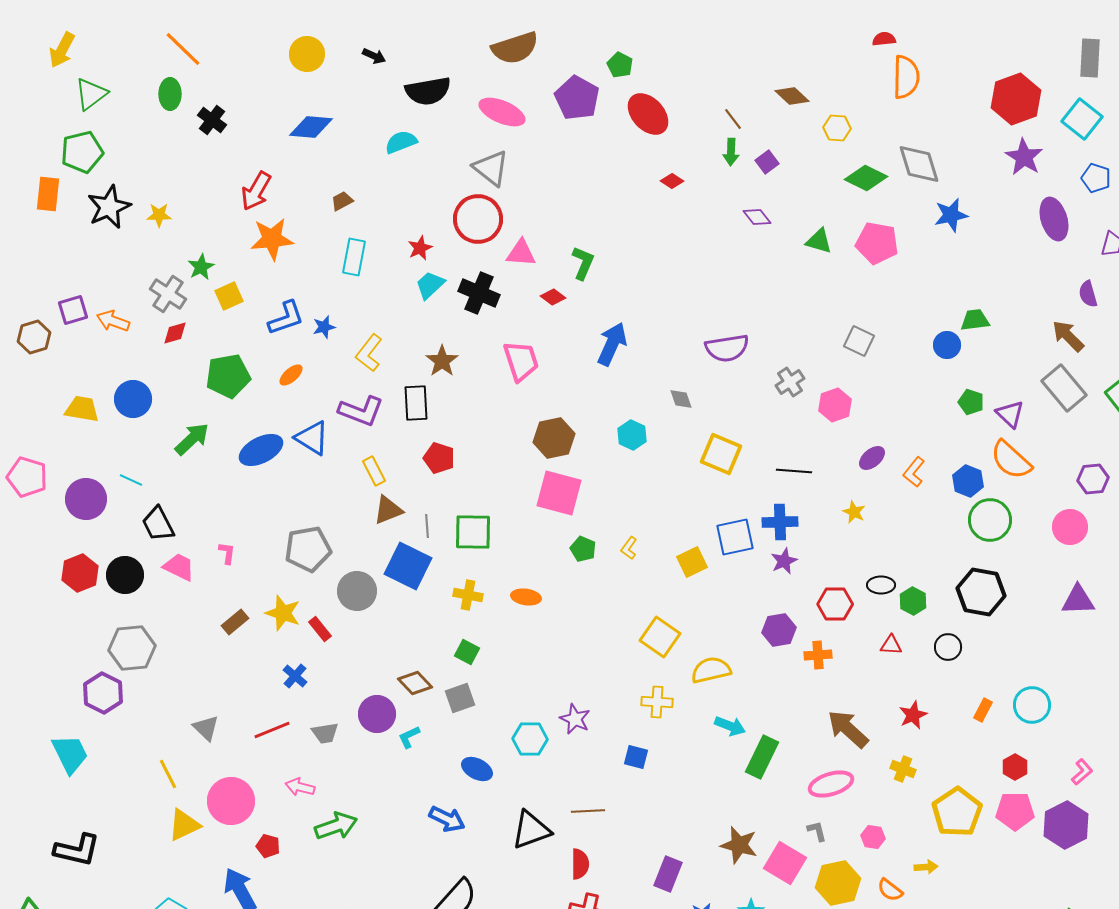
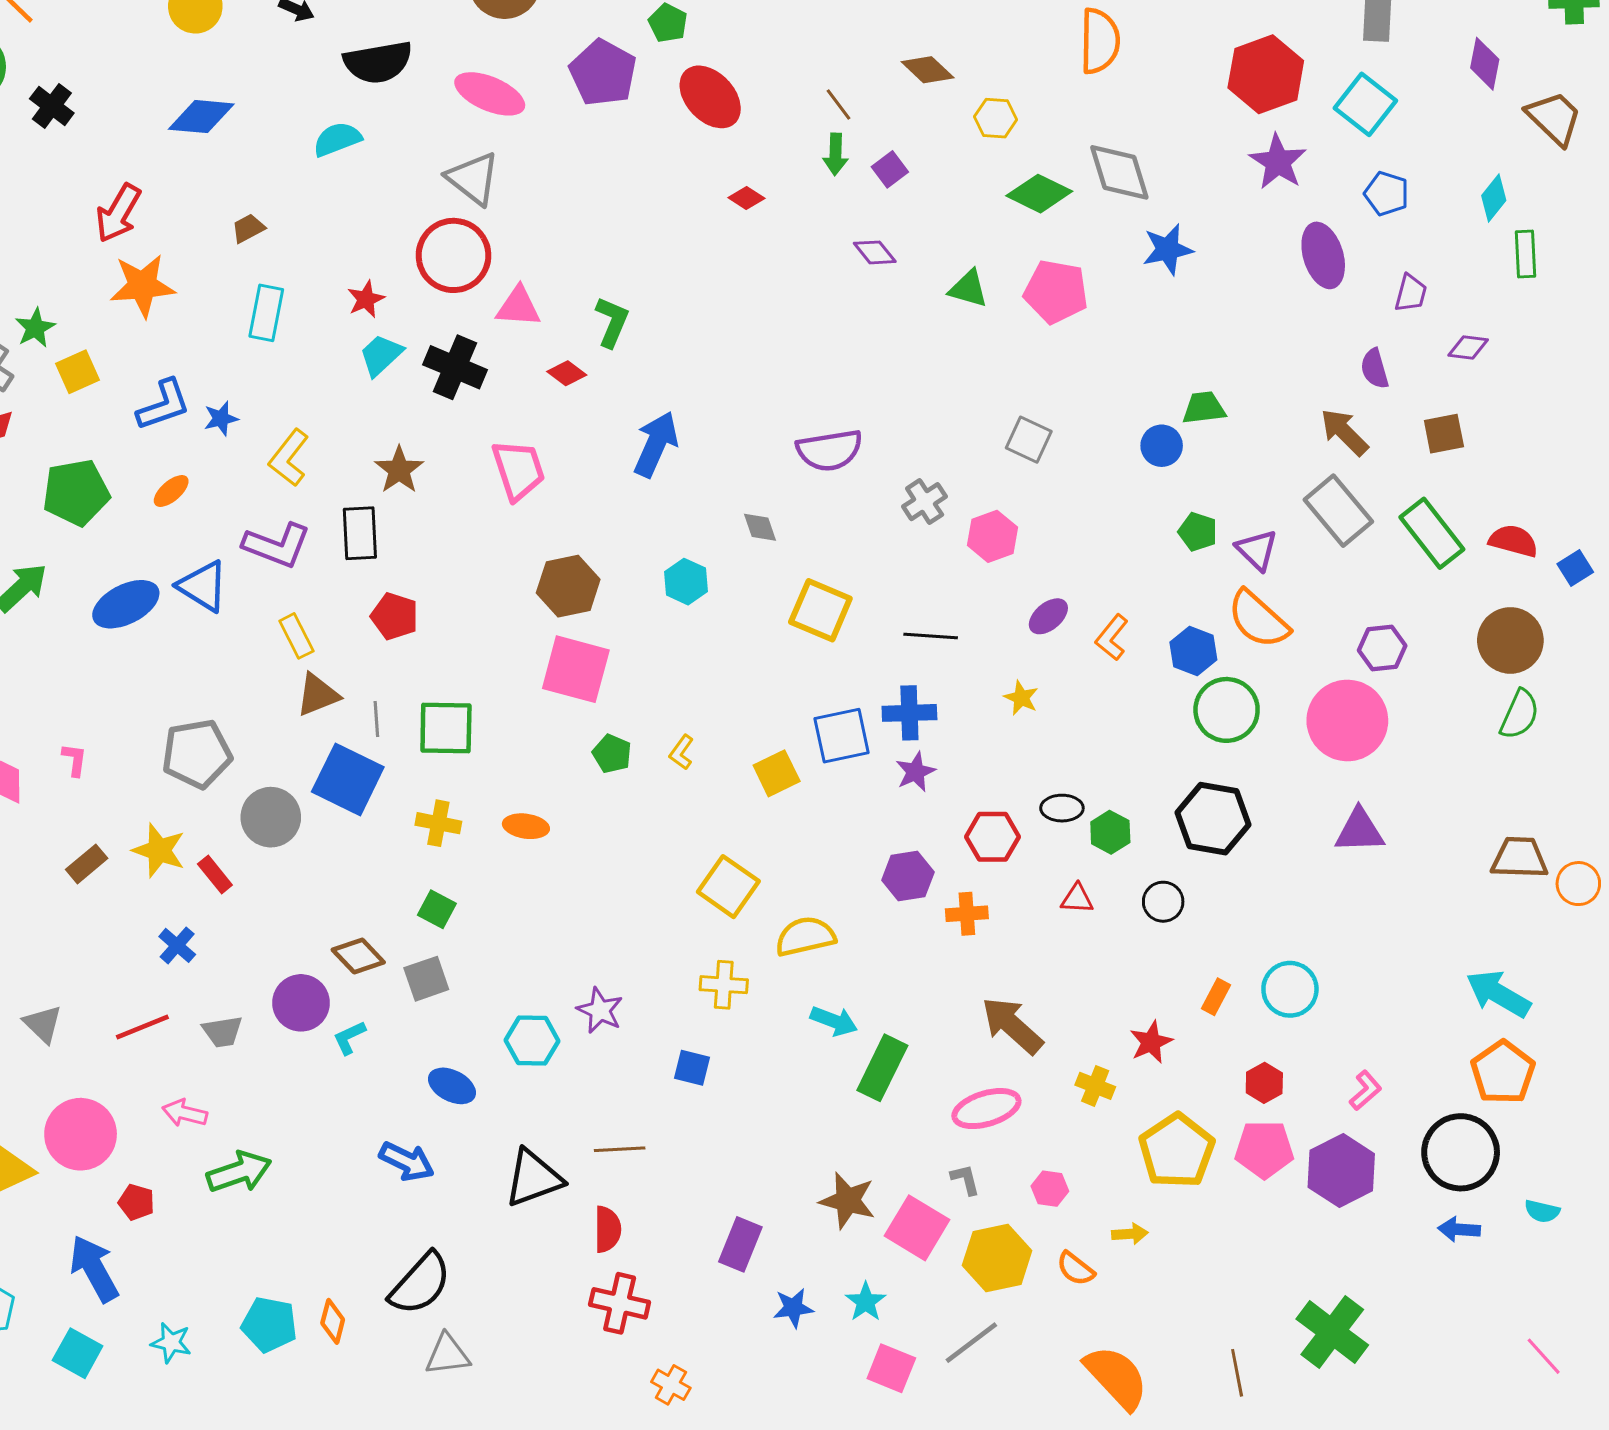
pink circle: (1070, 527) -> (1347, 720), size x1.5
red star: (913, 715) -> (1151, 1042), moved

